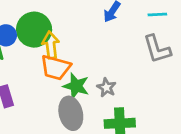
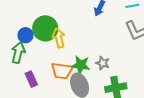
orange trapezoid: (56, 68) -> (62, 71), moved

